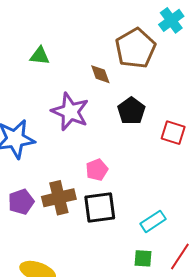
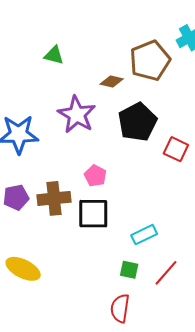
brown diamond: (100, 74) -> (112, 81), turned -65
black pentagon: (131, 111) -> (137, 122), size x1.4
pink pentagon: (97, 170) -> (95, 176), turned -30

